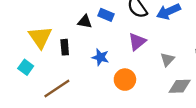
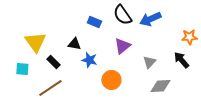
black triangle: (85, 22) -> (74, 44), moved
black rectangle: (65, 47) -> (53, 62), moved, turned -40
cyan square: (26, 67) -> (22, 69), turned -32

